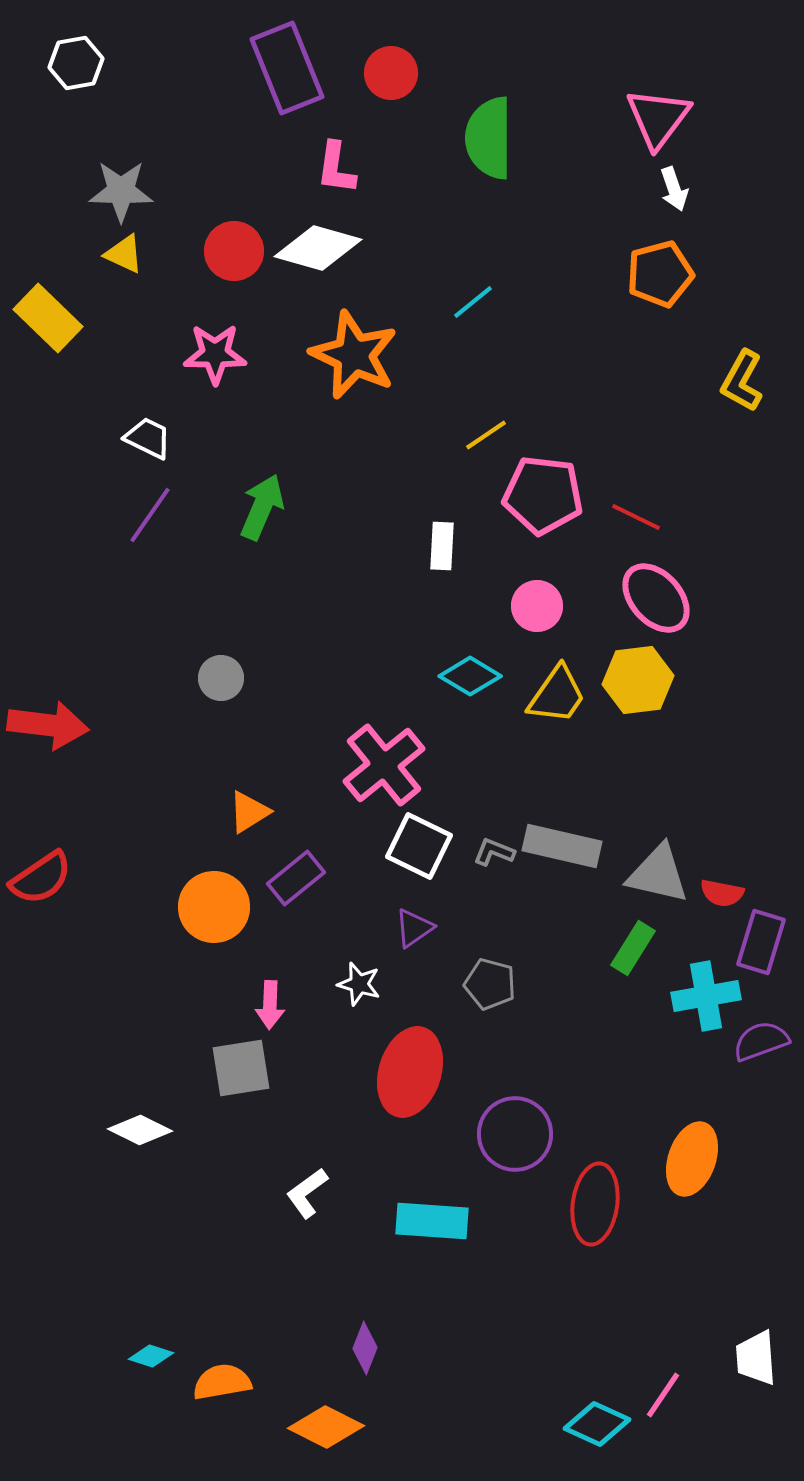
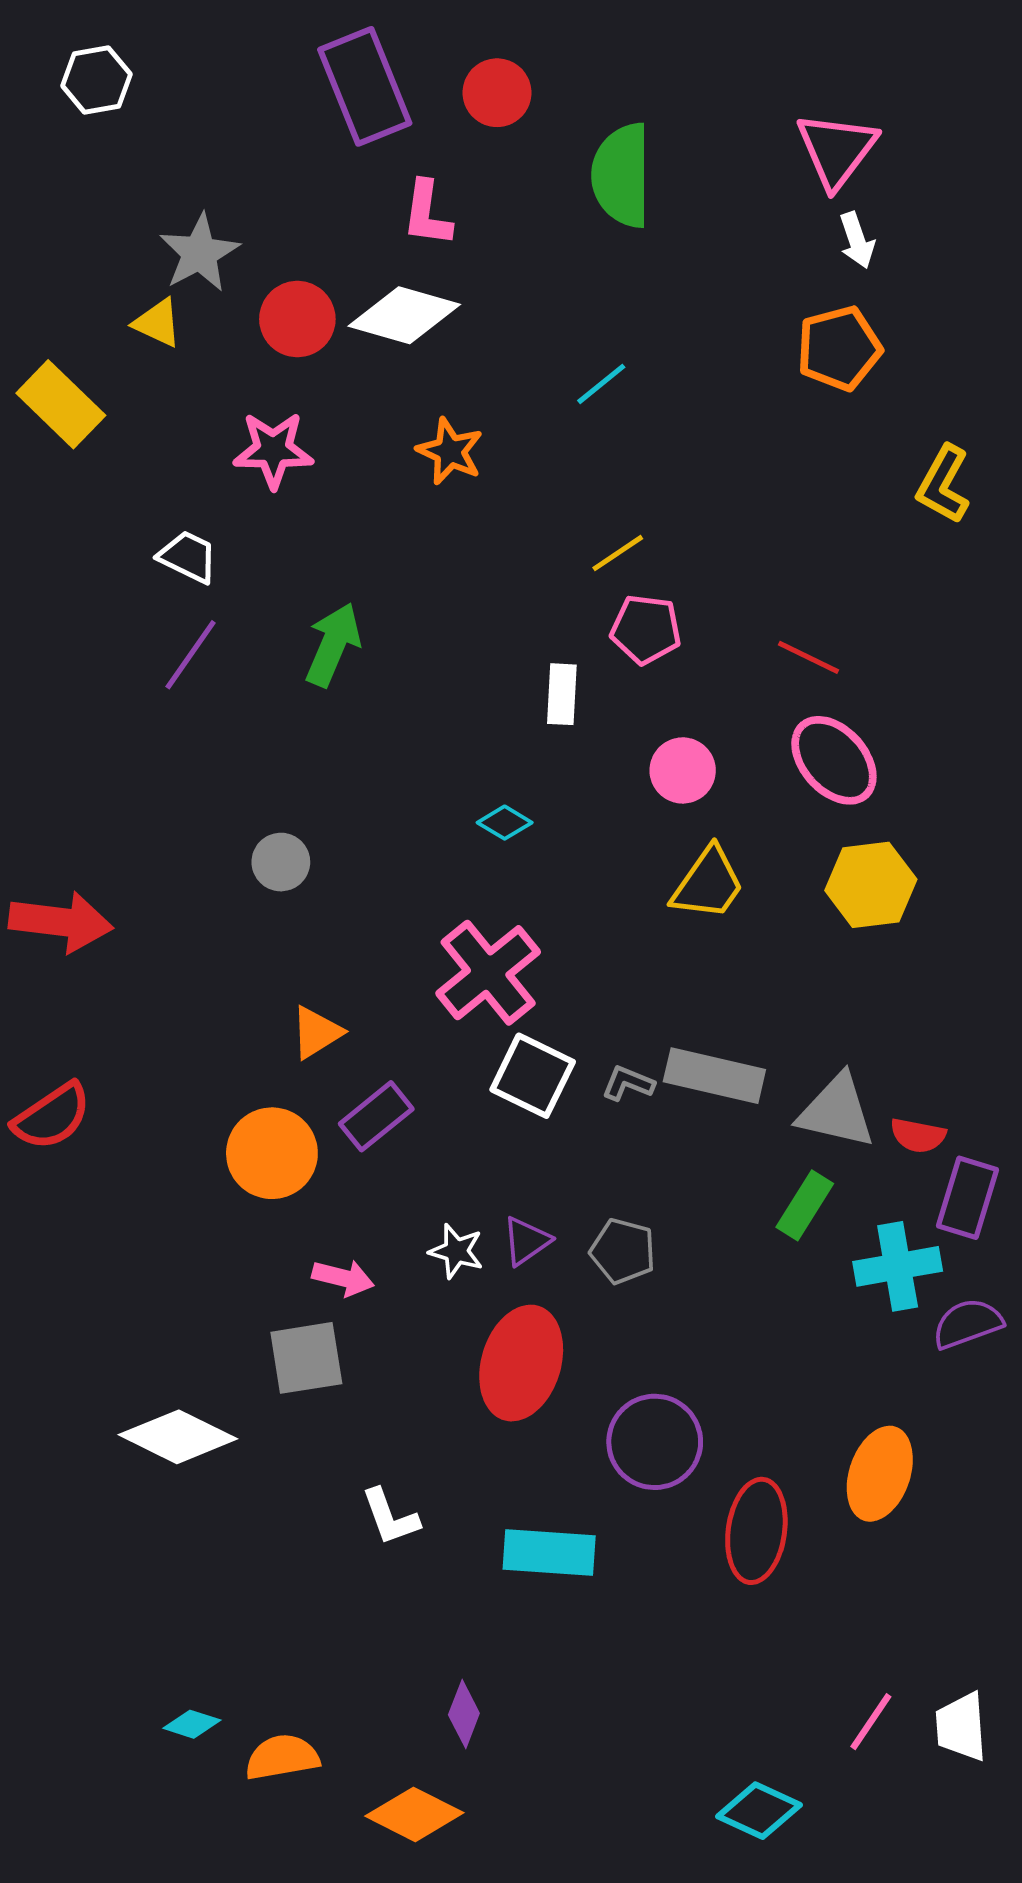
gray star: (121, 191) -> (199, 253), moved, turned -30
orange star: (354, 355) -> (450, 451), size x0.6
pink pentagon: (543, 495) -> (646, 629), moved, size x0.7
cyan diamond: (470, 676) -> (505, 823), moved, size x0.7
yellow hexagon: (638, 680) -> (871, 885), moved
purple triangle: (414, 928) -> (526, 1241), moved
pink arrow: (270, 1005) -> (343, 1278), turned -78
white diamond: (140, 1130) -> (178, 1437), size x1.4
white L-shape: (307, 1193) -> (390, 1517), turned -74
pink line: (663, 1395) -> (871, 1722), moved

